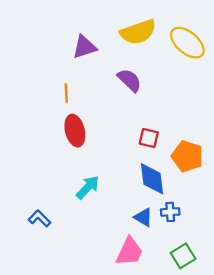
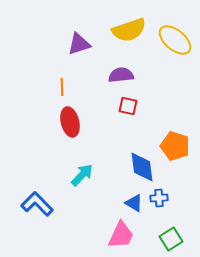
purple semicircle: (129, 80) -> (121, 75), turned -50
red square: (149, 138) -> (128, 106), moved
blue L-shape: (40, 218) -> (37, 204), size x1.5

